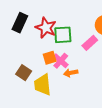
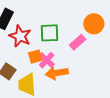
red star: (46, 28) -> (20, 36), moved
orange arrow: (71, 73) -> (57, 73), size x1.5

